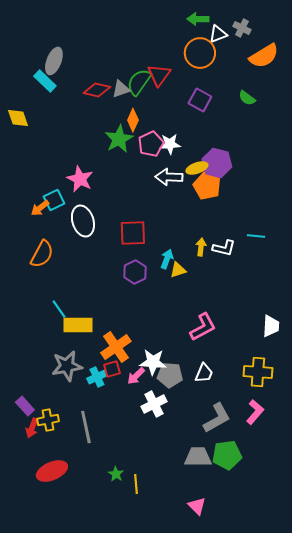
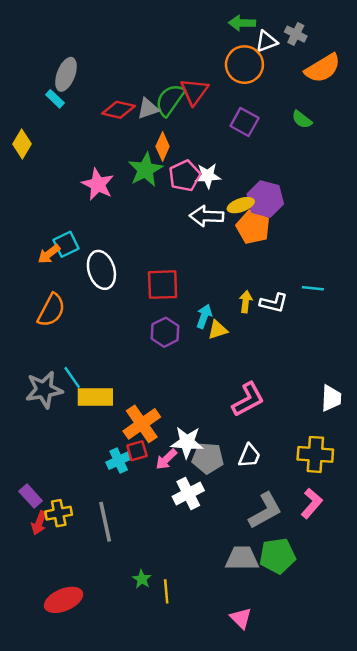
cyan rectangle: (45, 81) -> (55, 99), size x0.7
yellow diamond: (18, 118) -> (22, 144), turned 50
pink star: (80, 179) -> (98, 184), moved
gray star: (67, 366) -> (44, 390), moved
red ellipse: (52, 471) -> (64, 600), moved

